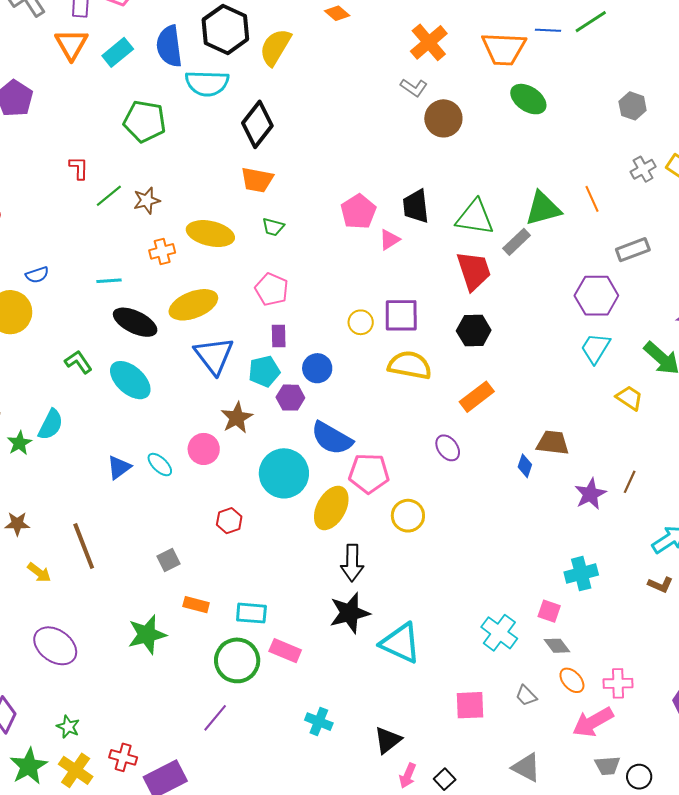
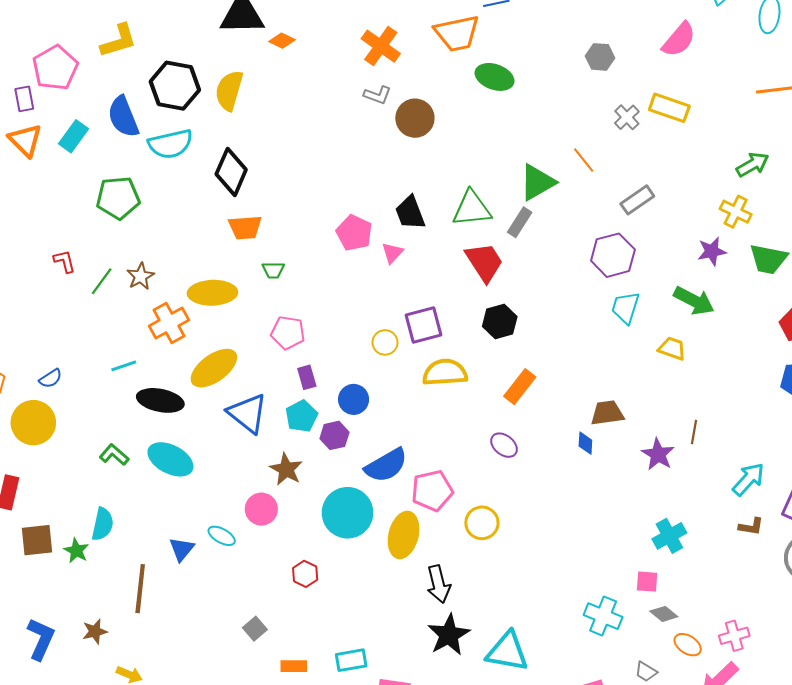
orange cross: (162, 251) -> (169, 323), size x1.5
blue semicircle: (332, 438) -> (386, 465), turned -45
brown line: (84, 546) -> (140, 589), moved, turned 42

